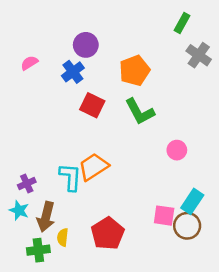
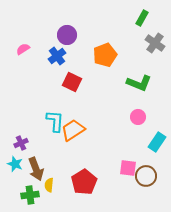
green L-shape: (140, 112) -> (139, 83), moved, turned -40
cyan L-shape: (70, 177) -> (55, 121), moved
cyan rectangle: (192, 201) -> (157, 142), moved
brown arrow: (46, 217) -> (36, 169), turned -35

